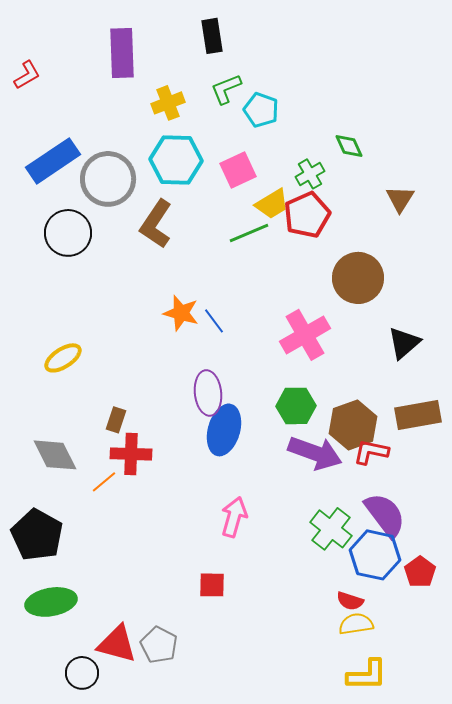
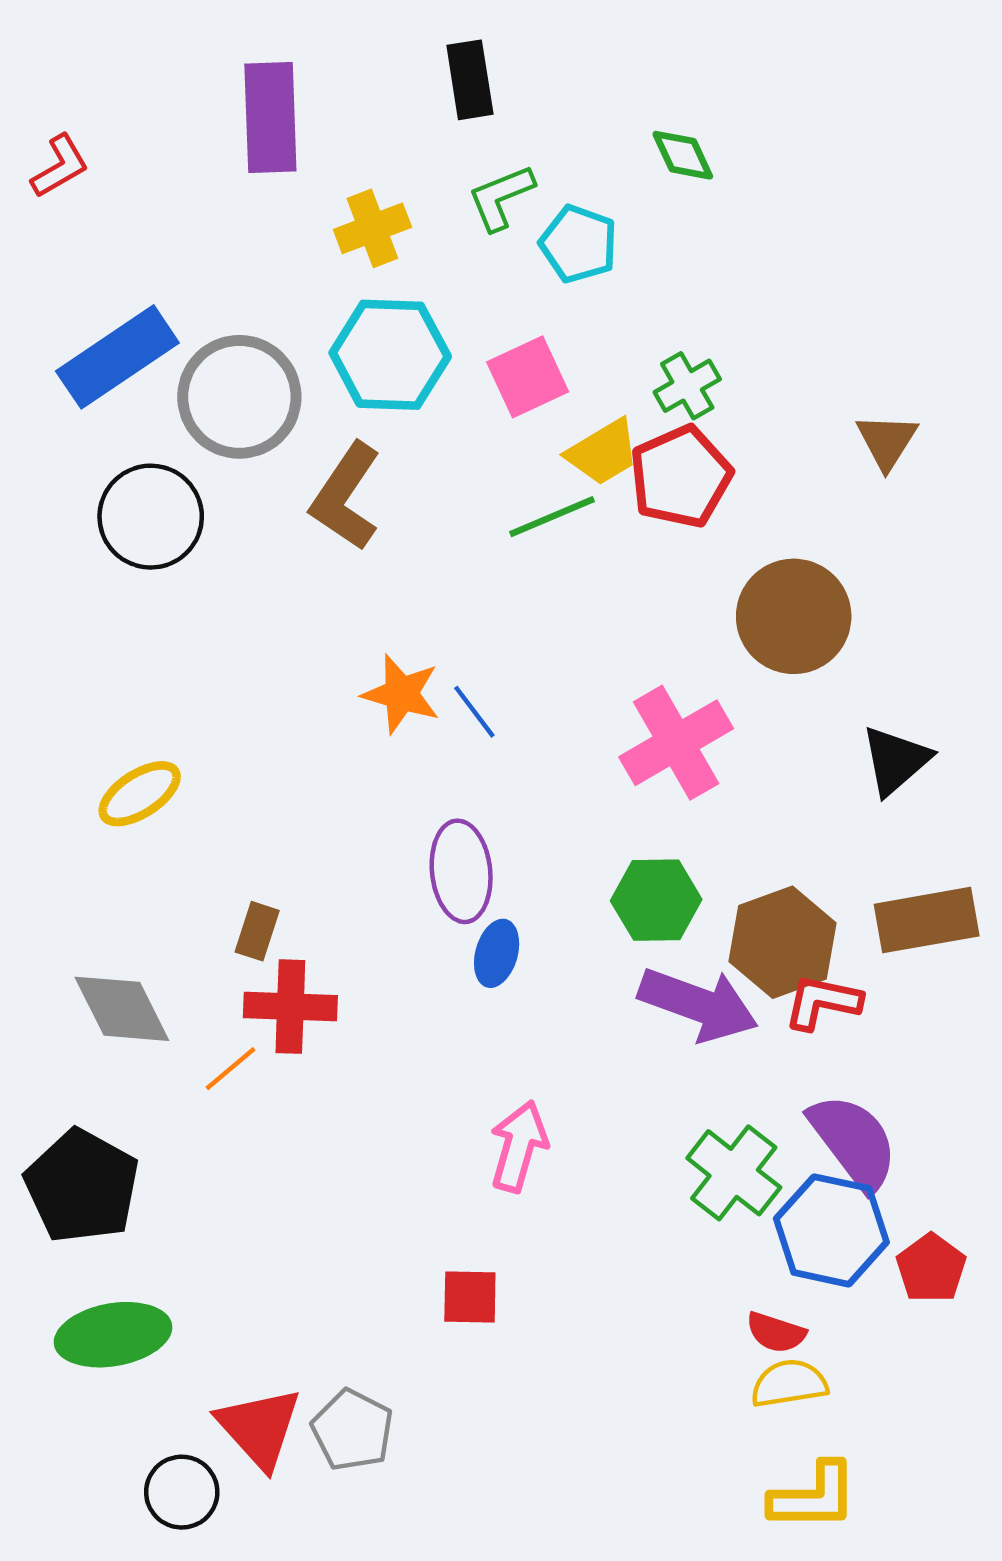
green diamond: (349, 146) -> (683, 155), moved
blue ellipse: (224, 430) -> (497, 953), size x0.6
red triangle: (117, 644) -> (259, 1428), turned 33

